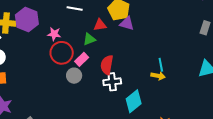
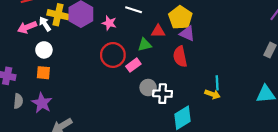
pink star: (54, 34) -> (109, 23), moved
red semicircle: (107, 65) -> (180, 57), moved, turned -30
gray circle: (74, 76) -> (148, 88), moved

